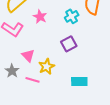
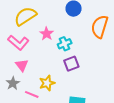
cyan cross: (72, 16) -> (65, 44), moved
pink triangle: (28, 55) -> (22, 65), moved

